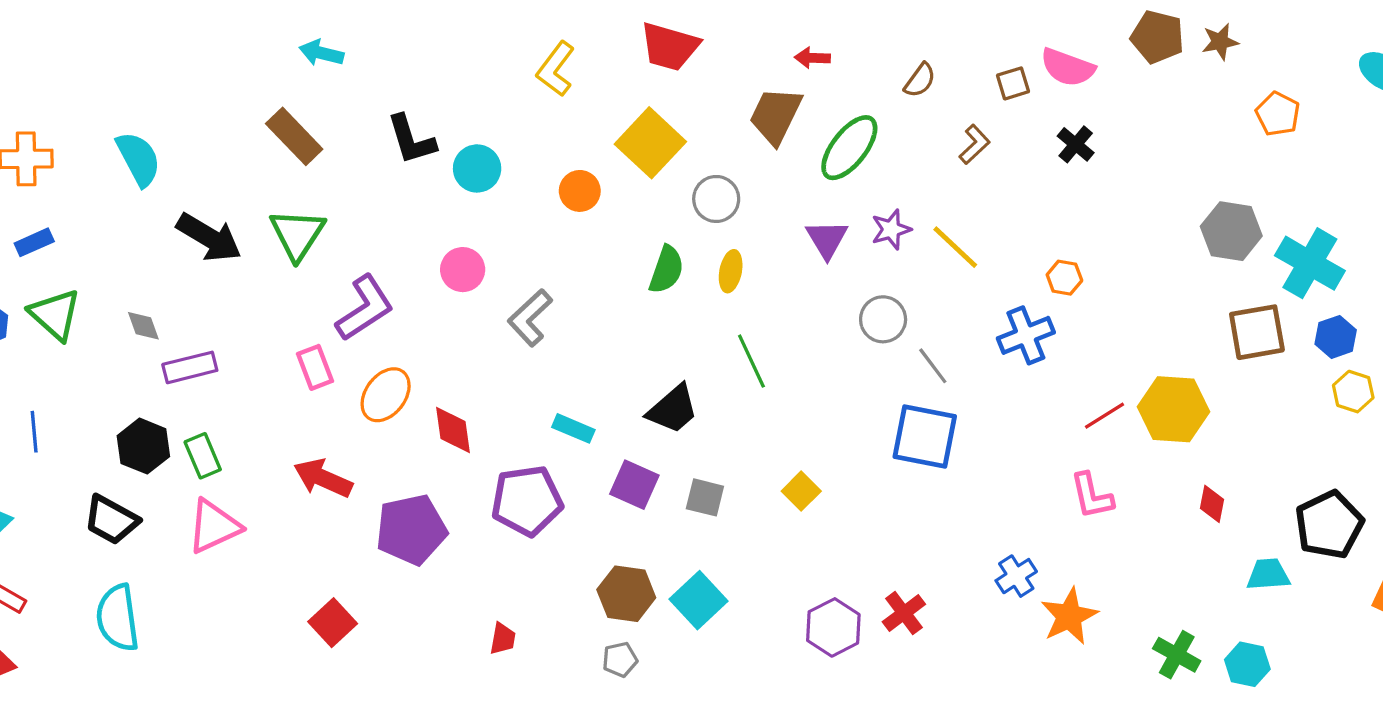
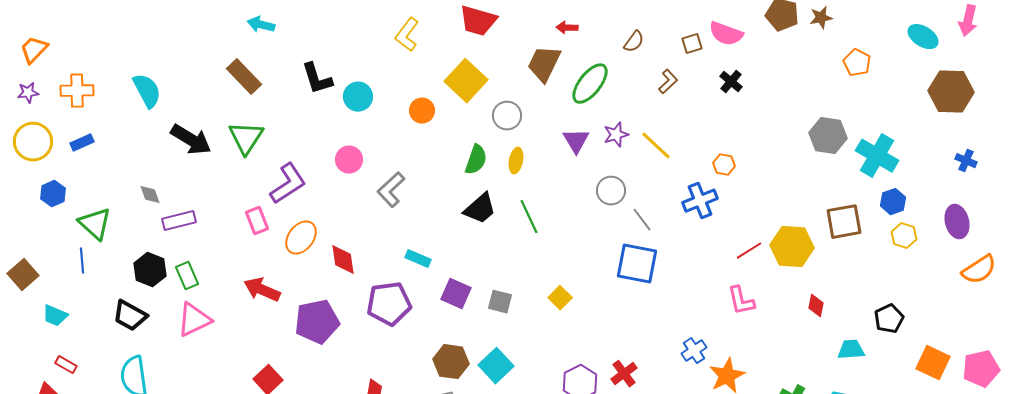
green triangle: (55, 315) -> (95, 224), moved
brown square: (1257, 332) -> (844, 222), moved
black trapezoid: (673, 409) -> (480, 209), moved
black pentagon: (1329, 525) -> (889, 319), size x0.7

